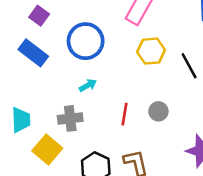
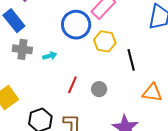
blue circle: (86, 41) -> (76, 25), moved
gray cross: (70, 118) -> (22, 49), moved

